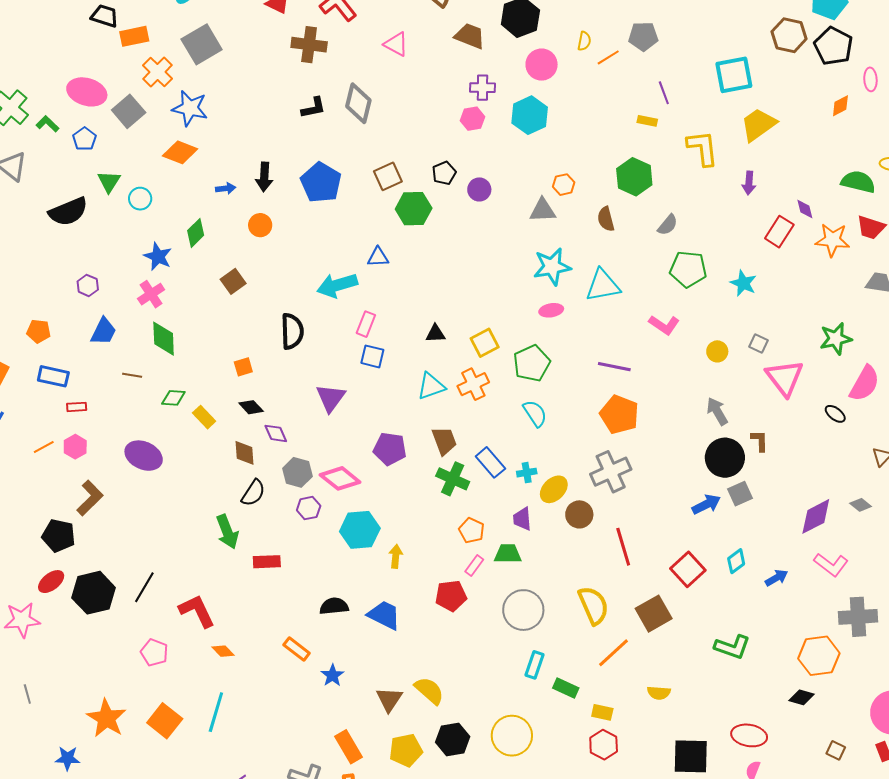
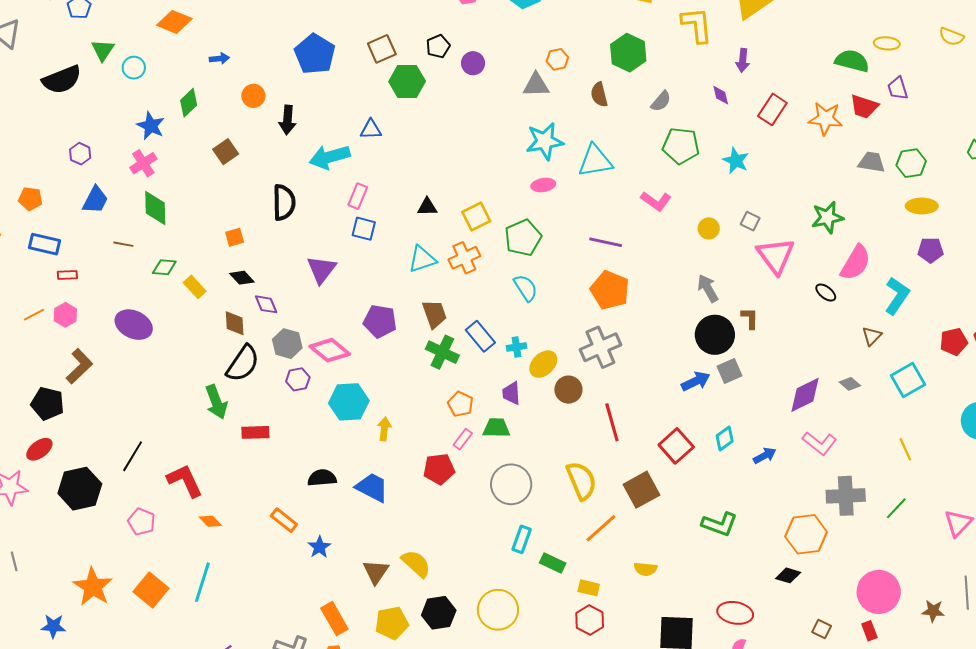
black arrow: (264, 177) -> (287, 120), moved
purple diamond: (805, 209) -> (721, 95), moved
black semicircle: (253, 493) -> (243, 364), size x1.4
black hexagon: (94, 593) -> (80, 489), moved

